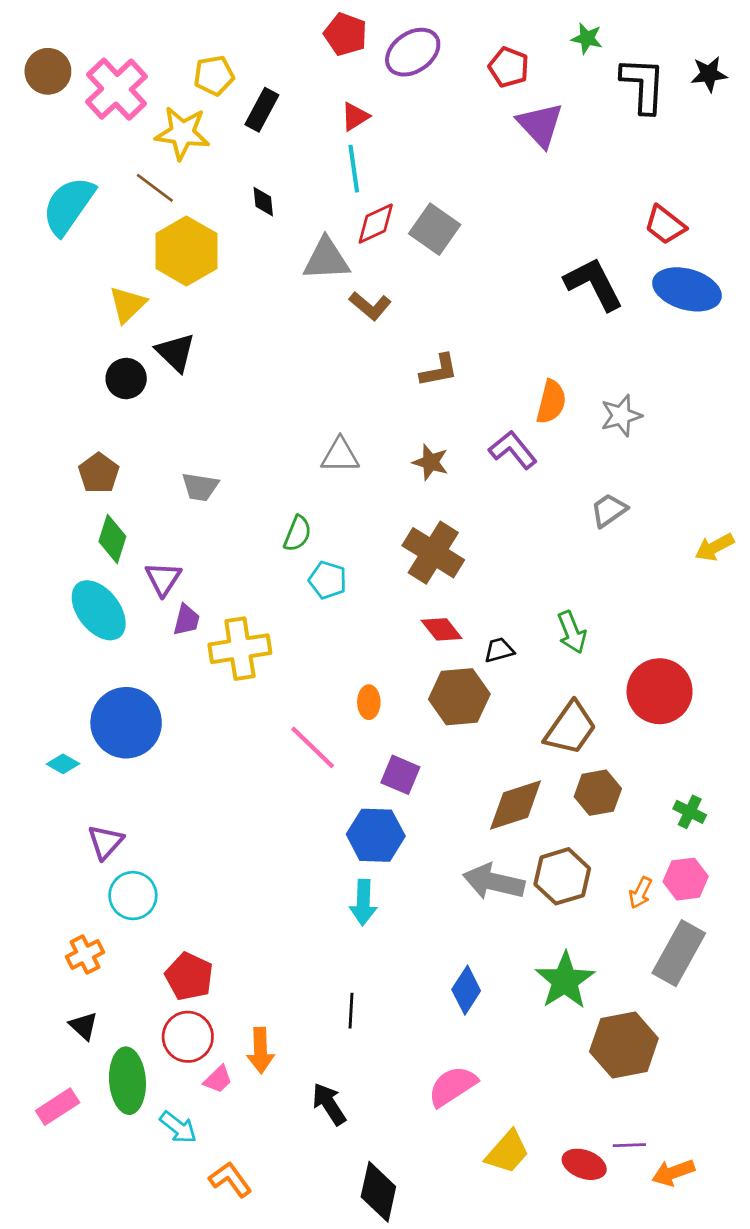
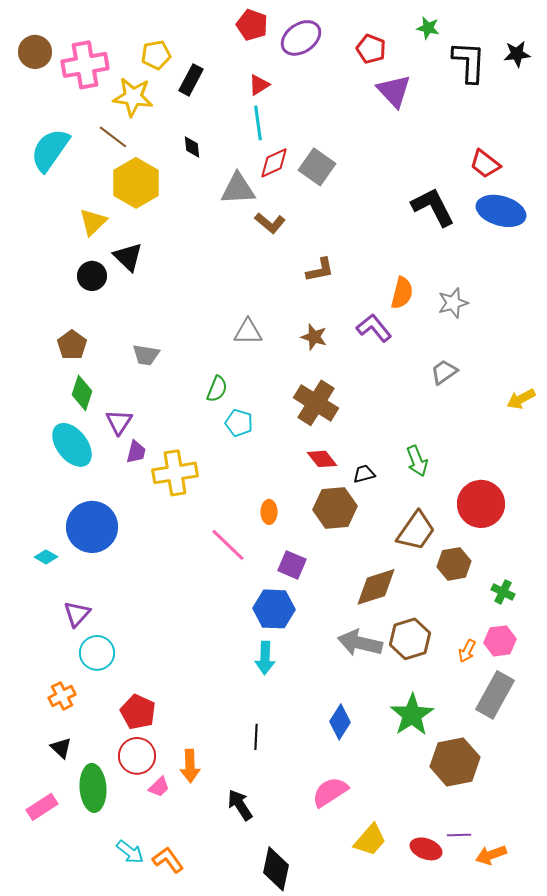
pink cross: (116, 89) -> (85, 65), turned 33
brown hexagon: (598, 793) -> (454, 564), moved
cyan arrow: (178, 1127) -> (130, 852), moved

